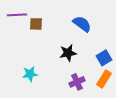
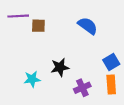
black star: (68, 53) -> (60, 67), moved
orange rectangle: (104, 79) -> (111, 85), turned -36

